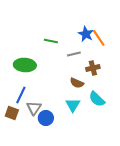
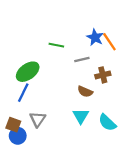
green ellipse: (25, 65) -> (28, 72), turned -40
blue line: (21, 95) -> (23, 93), moved
cyan semicircle: (97, 99) -> (107, 123), moved
blue circle: (46, 118) -> (18, 136), moved

